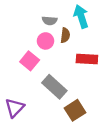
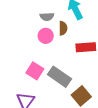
pink square: (30, 61) -> (35, 71), moved

